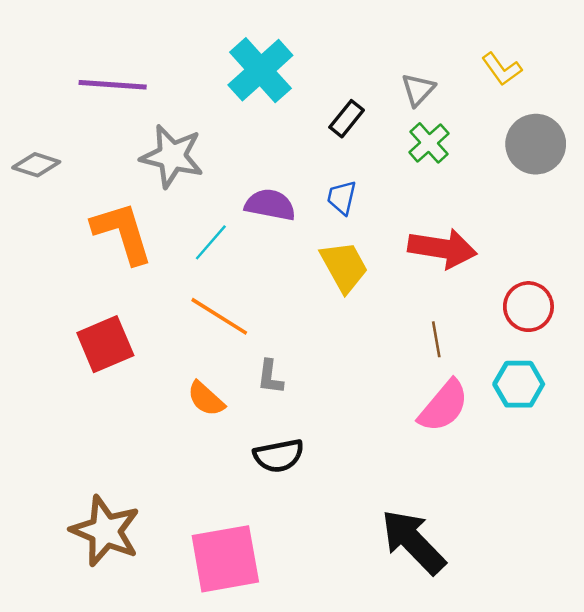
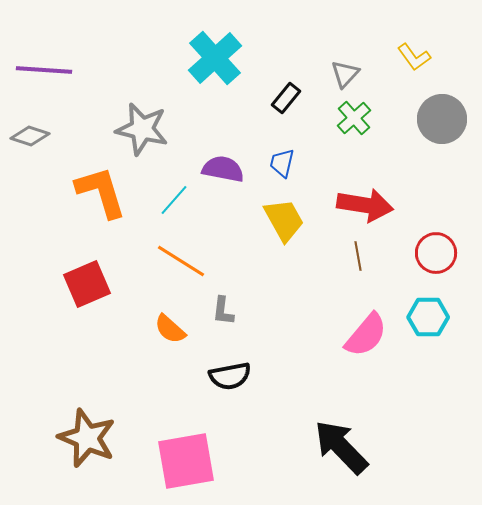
purple line: (113, 85) -> (44, 70), moved
brown line: (436, 339) -> (358, 256), moved

